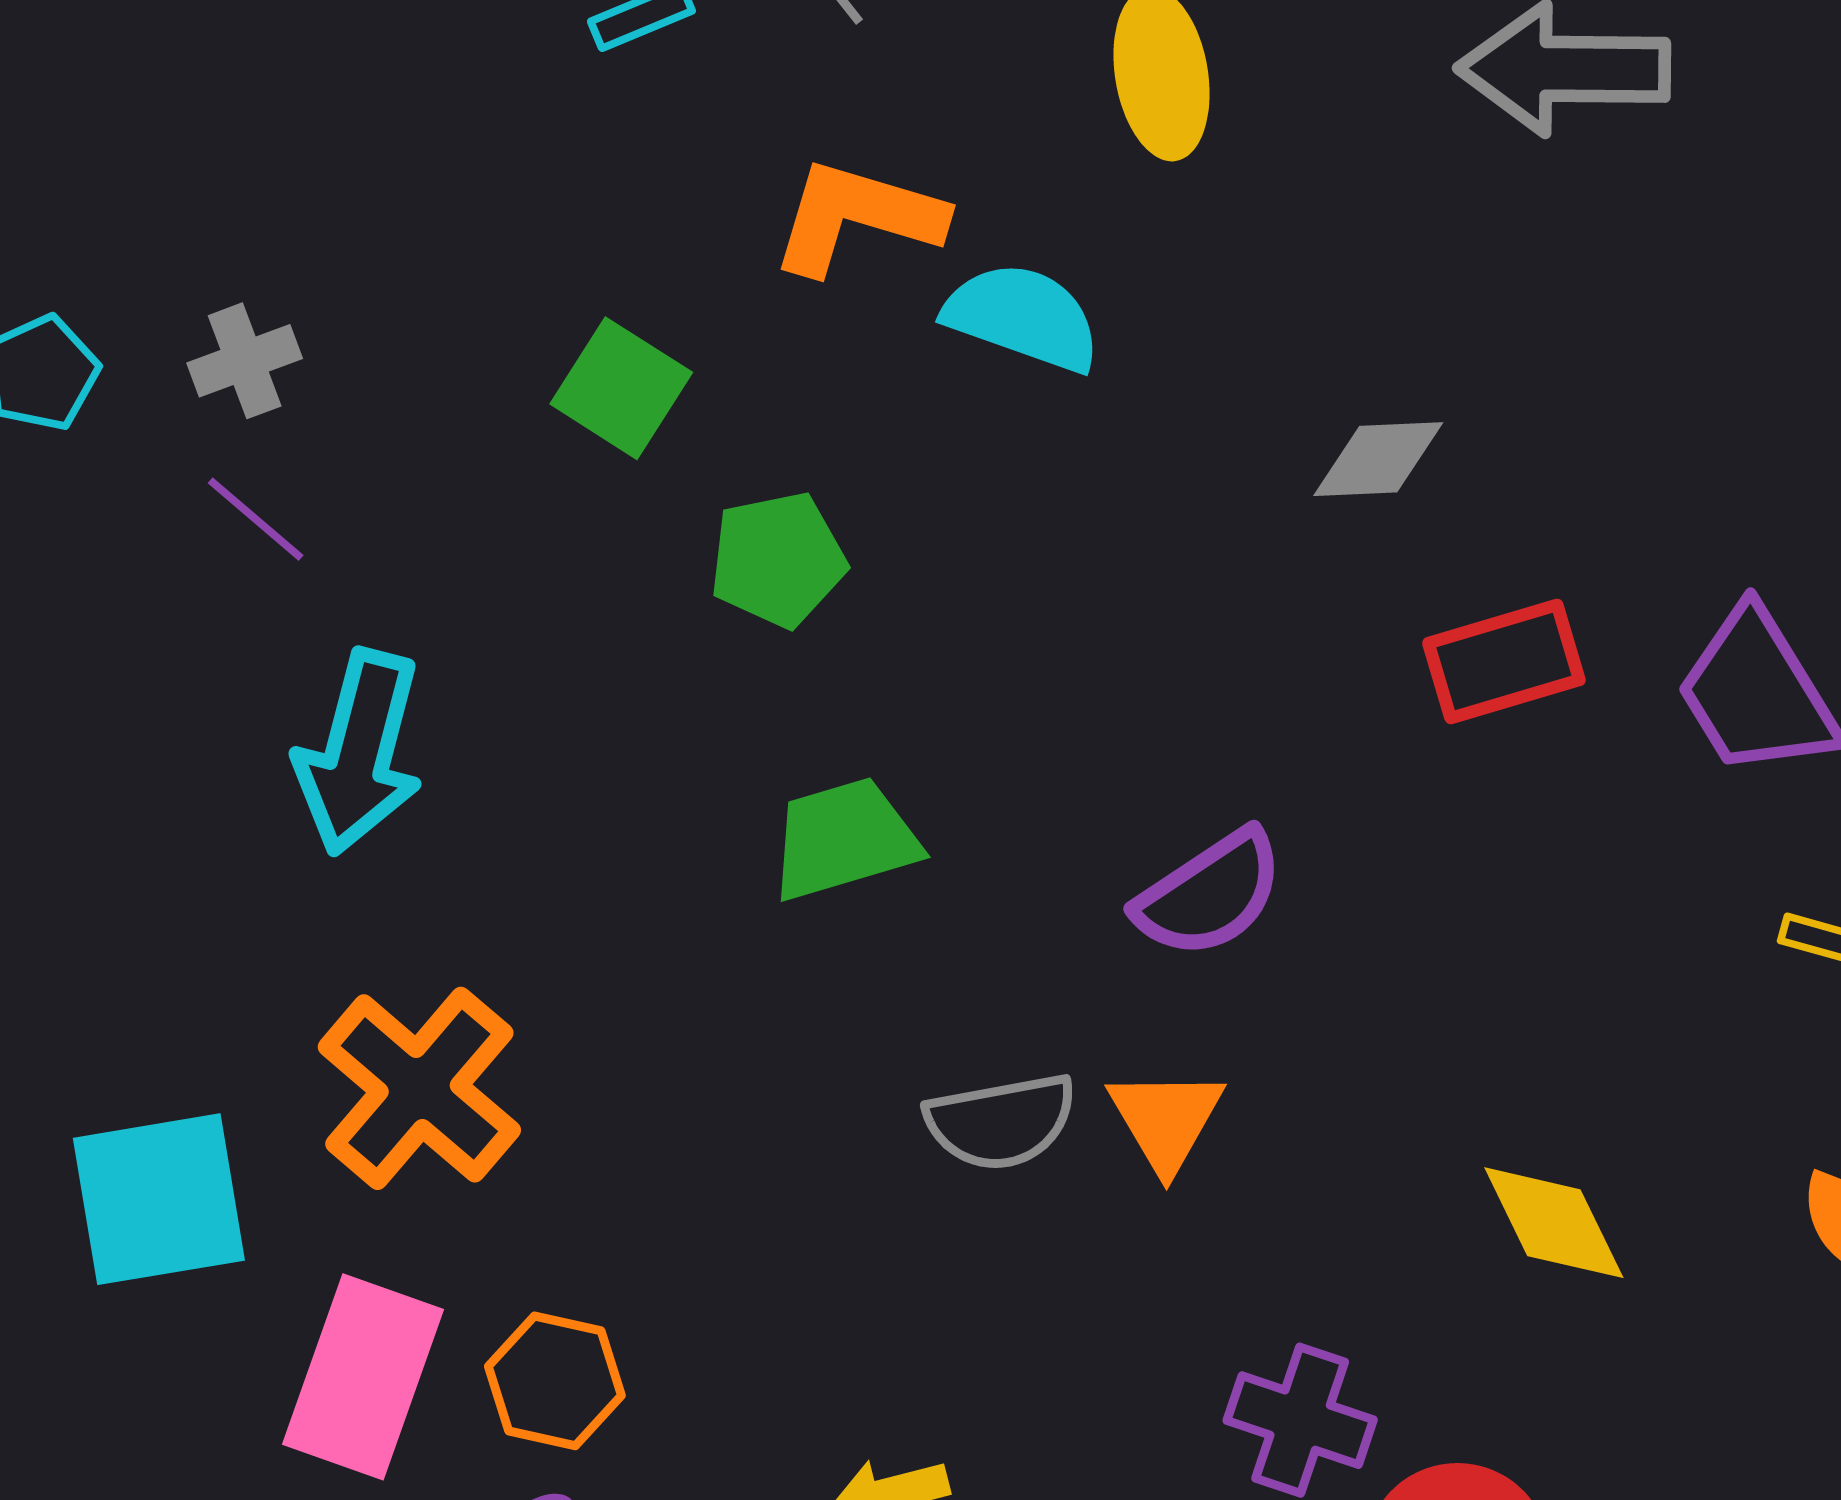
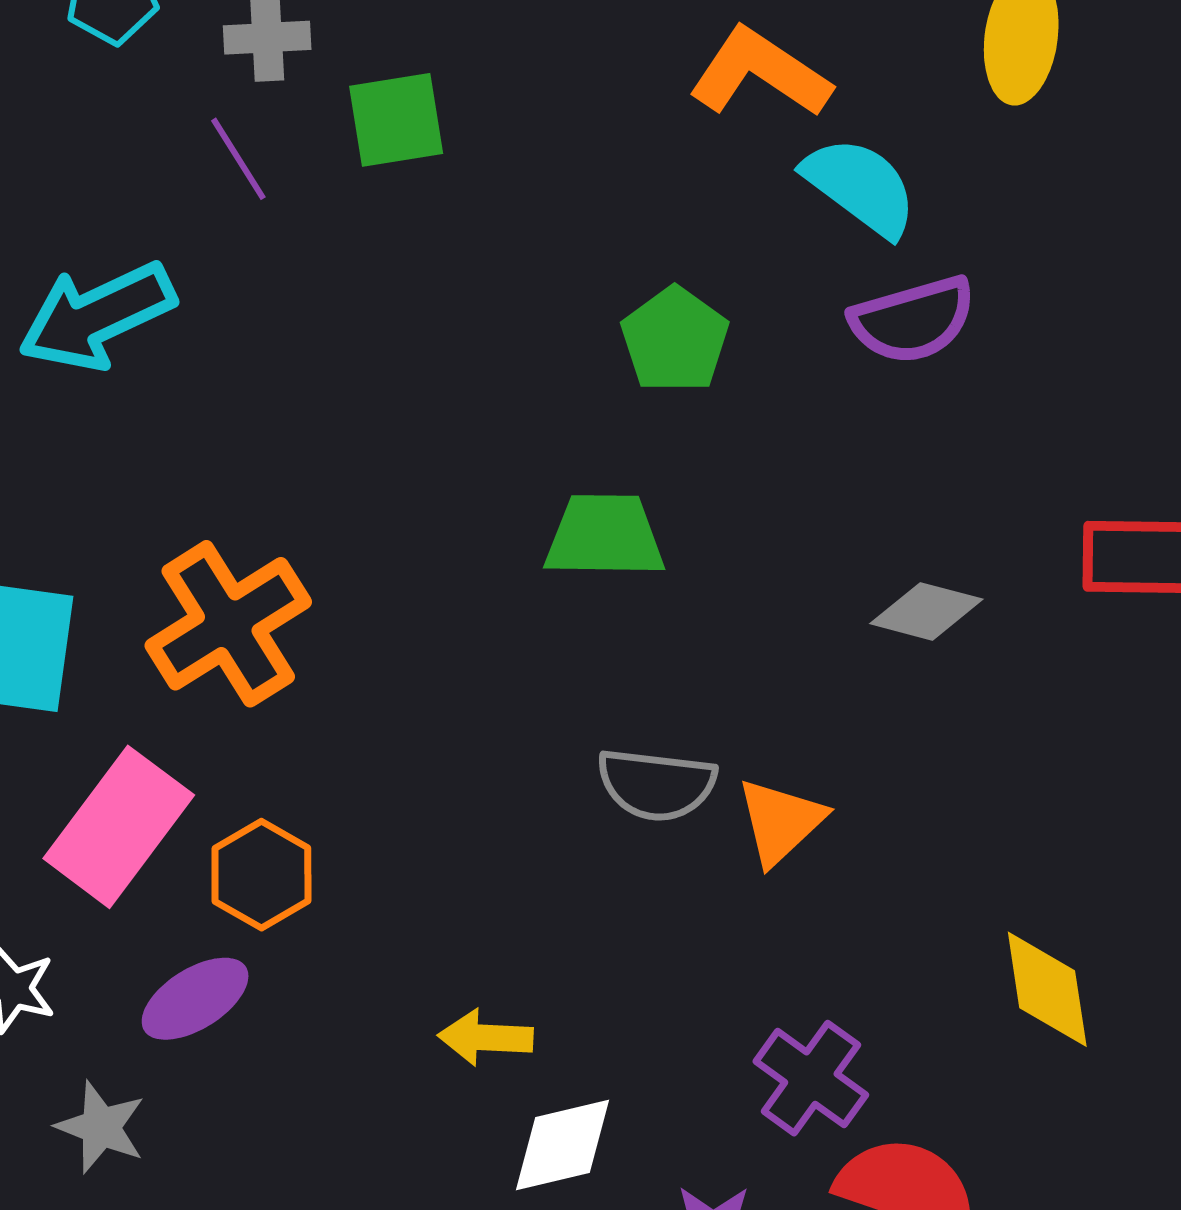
green square: (621, 388) -> (396, 120), moved, turned 31
gray diamond: (1378, 459) -> (926, 611), moved
green pentagon: (778, 560) -> (675, 340), moved, turned 30
cyan arrow: (359, 752) -> (97, 316), moved, turned 33
purple semicircle: (1210, 894) -> (913, 320), moved

